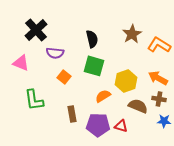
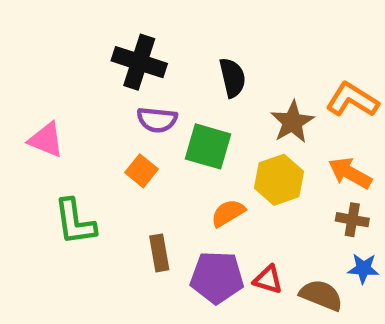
black cross: (36, 30) -> (139, 62), moved, turned -30
brown star: (132, 34) -> (292, 122), moved
black semicircle: (92, 39) -> (232, 78), moved
purple semicircle: (55, 53) -> (157, 120), moved
brown semicircle: (138, 106) -> (321, 295), moved

